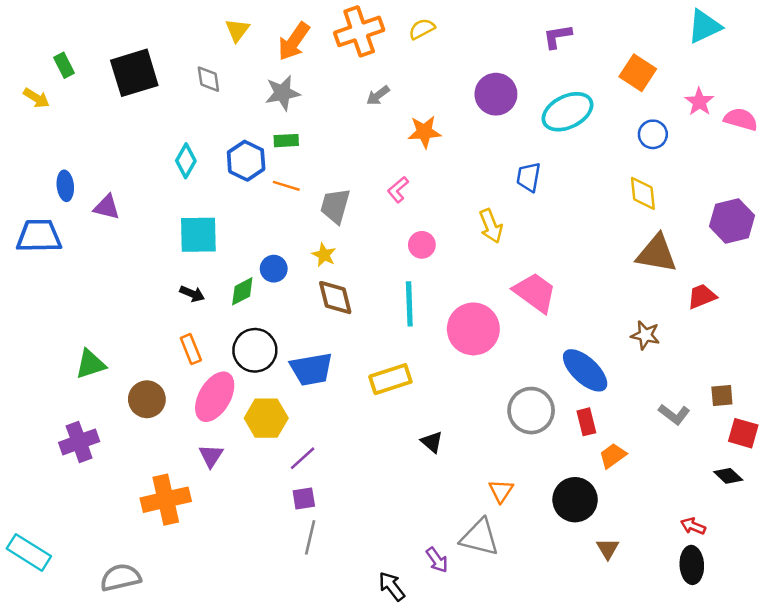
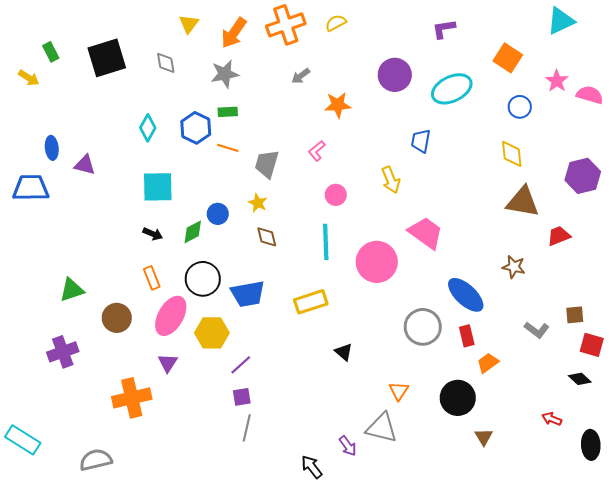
brown diamond: (335, 298) -> (267, 237), size x0.7
black ellipse: (692, 565) -> (591, 445), moved

